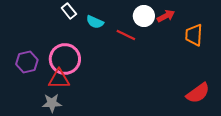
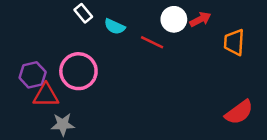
red triangle: (59, 79) -> (46, 95), moved

